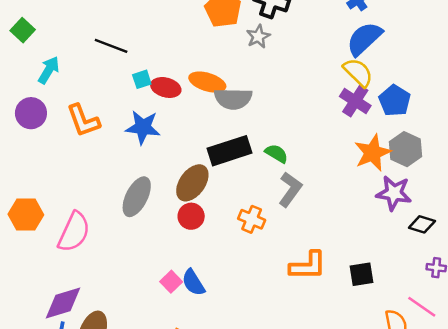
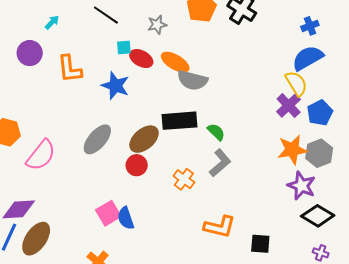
gray star: (258, 37) -> (157, 25), moved
cyan arrow: (49, 70) -> (52, 22), size x0.7
black diamond: (422, 224) -> (318, 216), size x1.5
pink square: (171, 282) -> (108, 213), size x1.4

